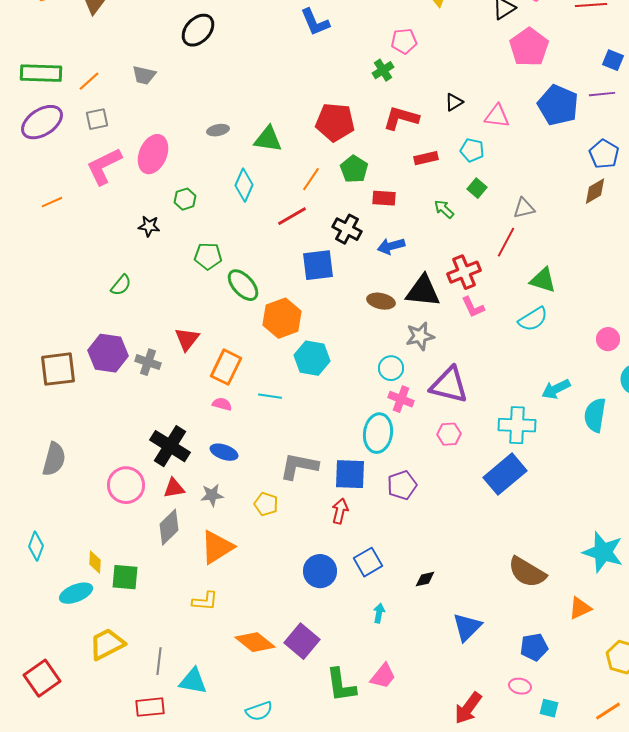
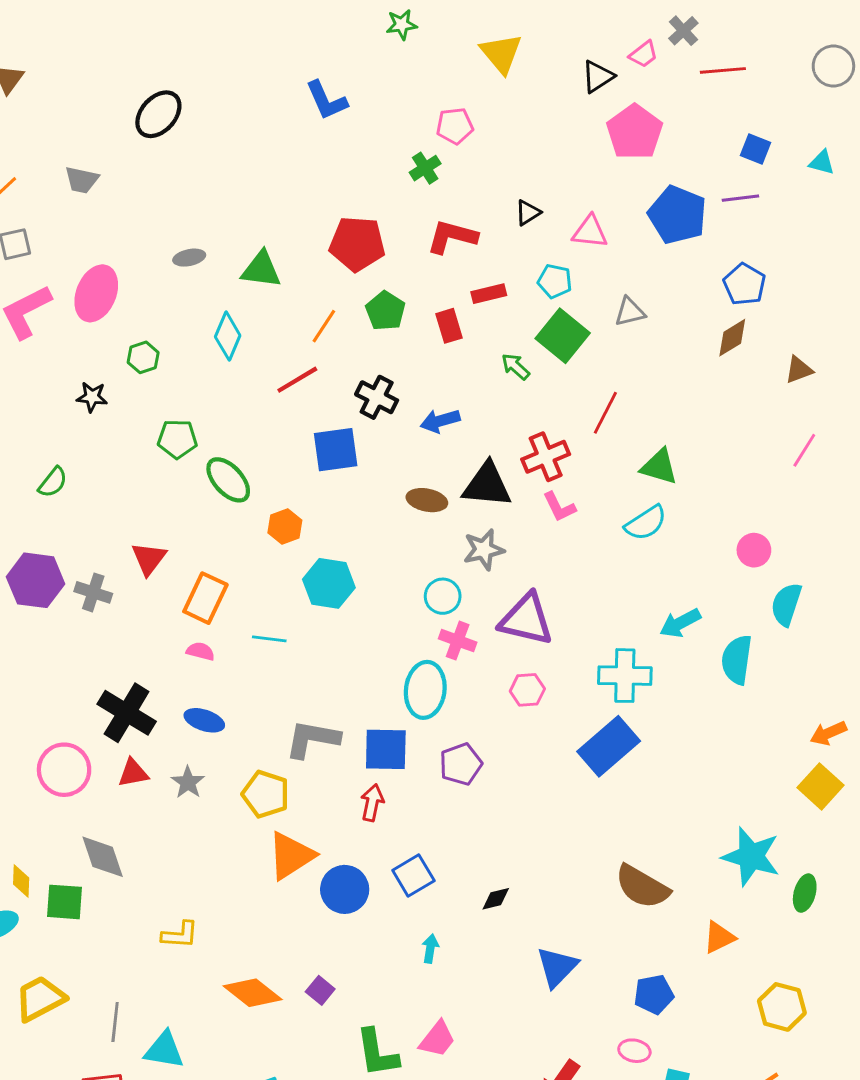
green square: (477, 188) -> (563, 336), size x1.8
red rectangle: (384, 198) -> (449, 326), moved, turned 70
gray triangle: (524, 208) -> (630, 312), moved
orange hexagon: (282, 318) -> (285, 527), size x0.6
gray star: (212, 495) -> (188, 782), turned -30
yellow pentagon: (266, 504) -> (266, 794), size x1.4
gray diamond: (169, 527) -> (103, 857), moved, turned -63
orange triangle: (217, 547) -> (291, 856), moved
purple square: (302, 641) -> (320, 990), size x0.6

